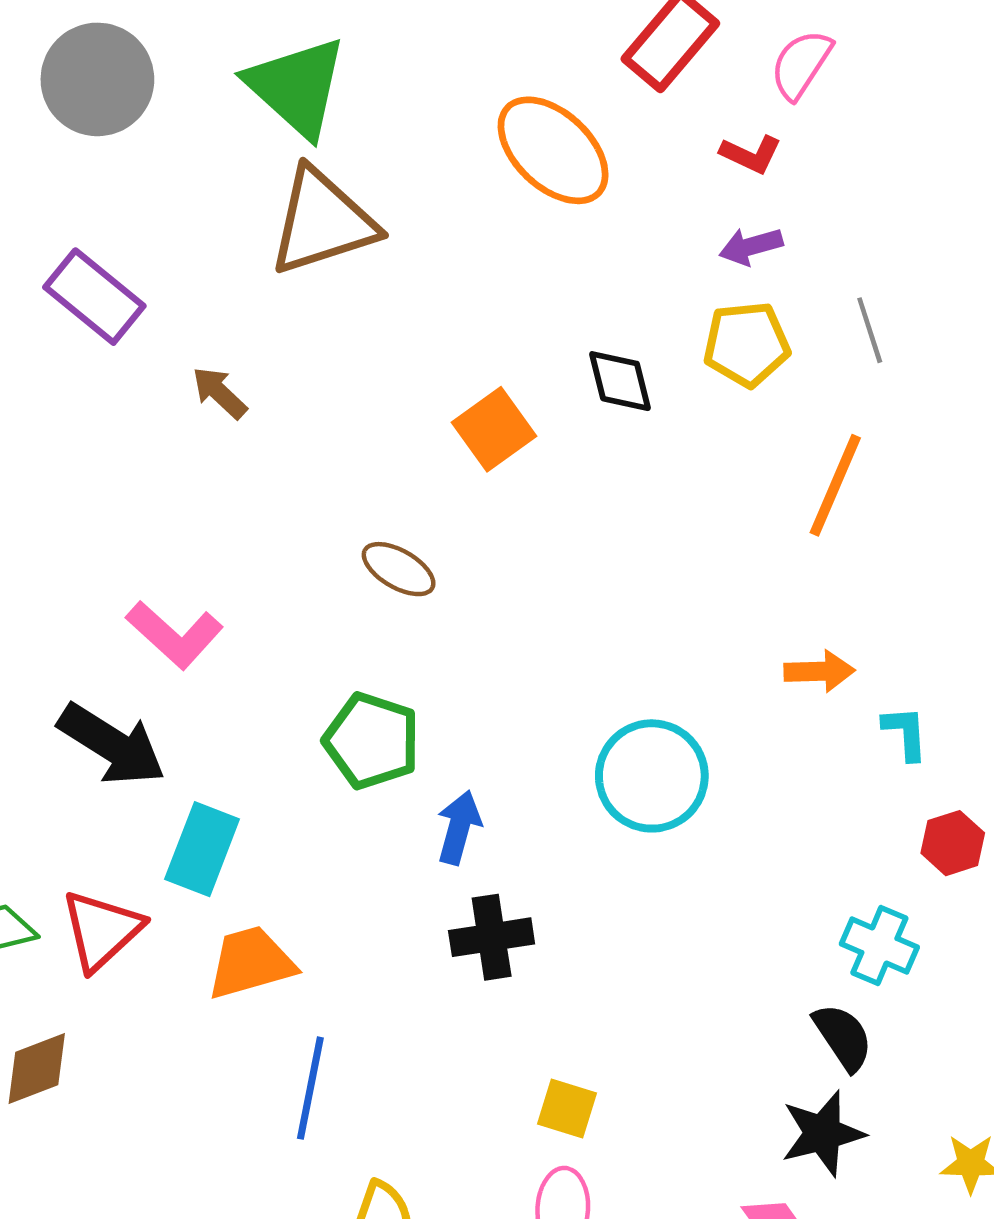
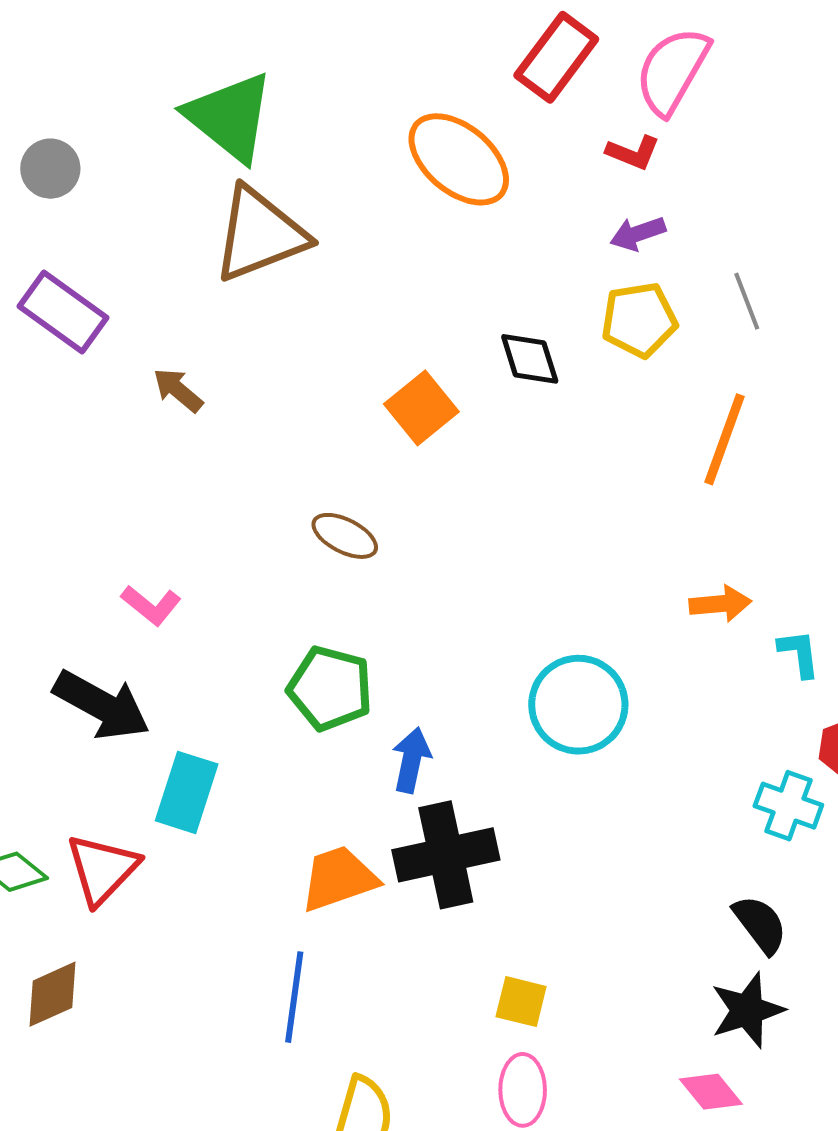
pink semicircle: (801, 64) -> (672, 71), size x1.4
gray circle: (97, 79) -> (50, 169), moved, size x0.6
pink L-shape: (175, 635) -> (151, 605), size x0.7
black cross: (492, 937) -> (446, 855), size x1.4
cyan cross: (879, 945) -> (788, 806), moved
orange trapezoid: (251, 963) -> (339, 879), moved

